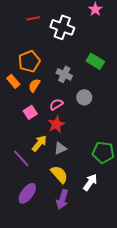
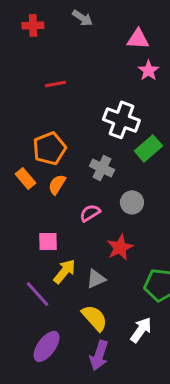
white cross: (62, 27) -> (121, 120), moved
green rectangle: (95, 61) -> (148, 148), turned -72
pink square: (30, 112) -> (48, 241), moved, turned 32
red star: (56, 124) -> (120, 247), moved

